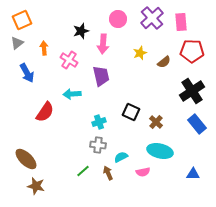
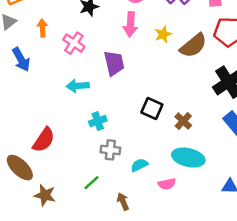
pink arrow: (103, 44) -> (130, 24), moved
brown semicircle: (164, 62) -> (193, 46), size x1.6
red semicircle: (45, 112) -> (44, 140), moved
cyan cross: (99, 122) -> (98, 121), moved
brown arrow: (108, 173) -> (123, 202), moved
brown star: (36, 186) -> (45, 195), moved

